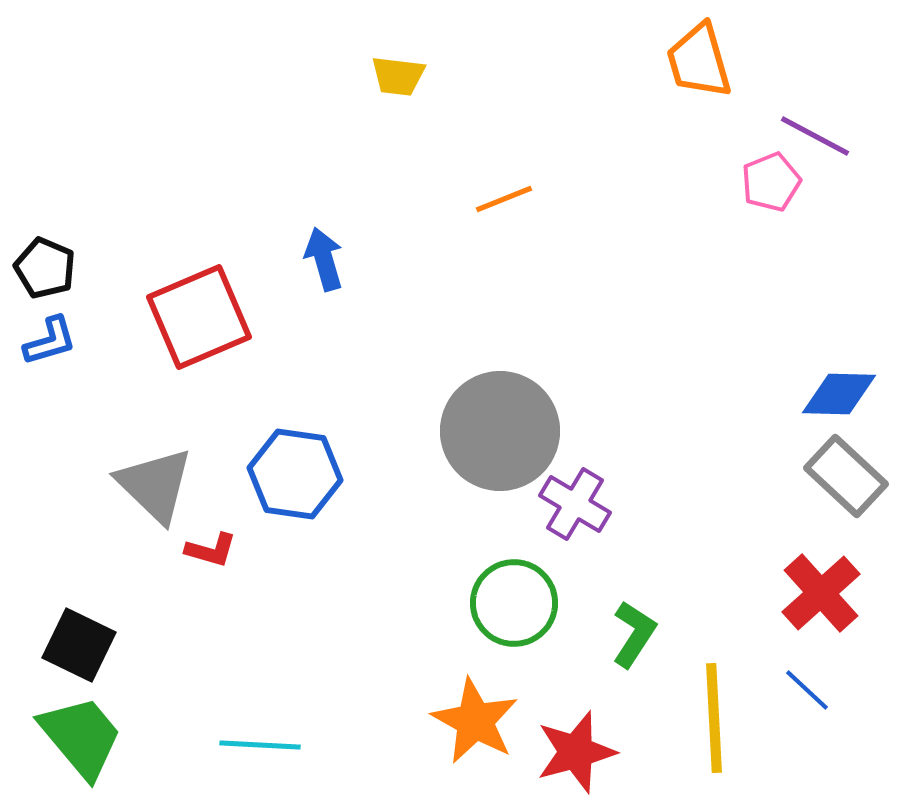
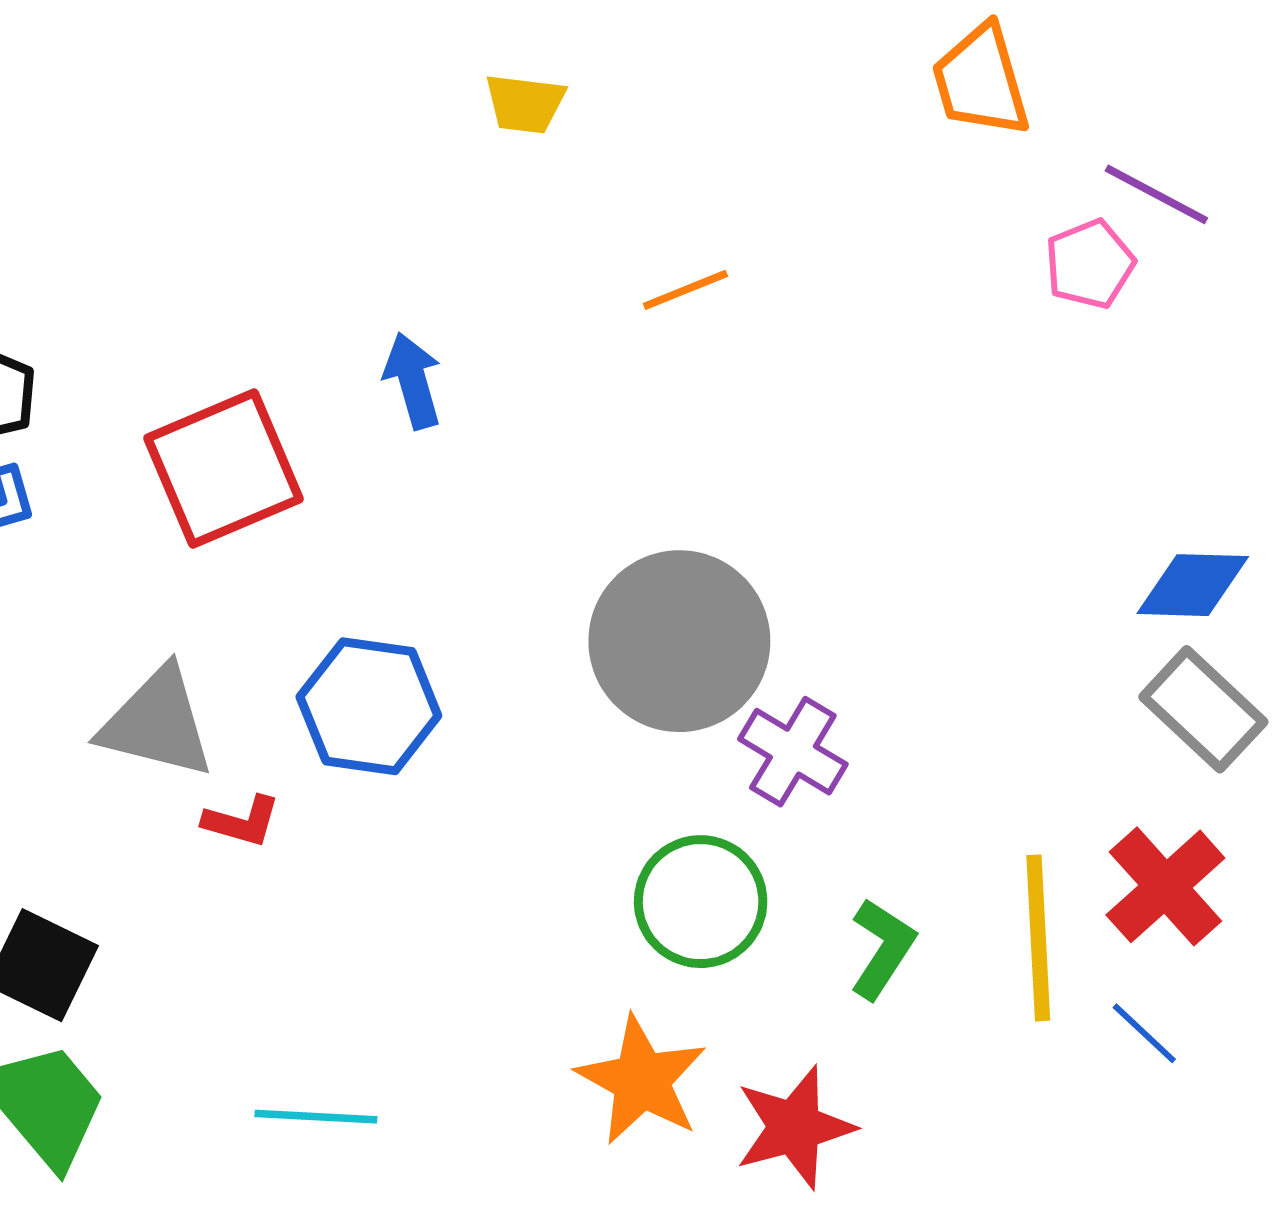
gray triangle: (155, 485) -> (157, 723), turned -30
yellow line: (714, 718) -> (1038, 938), moved

